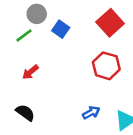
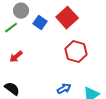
red square: (110, 23) -> (67, 18), moved

